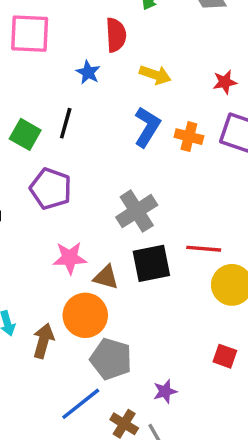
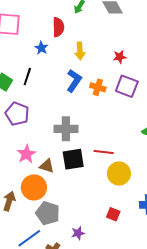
yellow arrow: (155, 75) -> (80, 51), turned 66
gray cross: (137, 211) -> (66, 129), turned 30
pink star: (70, 258) -> (26, 154), turned -30

